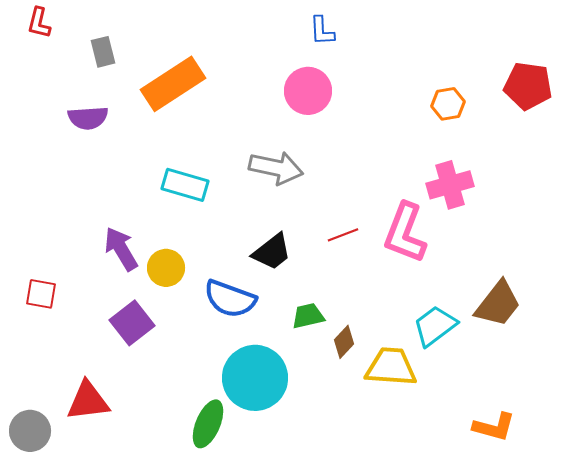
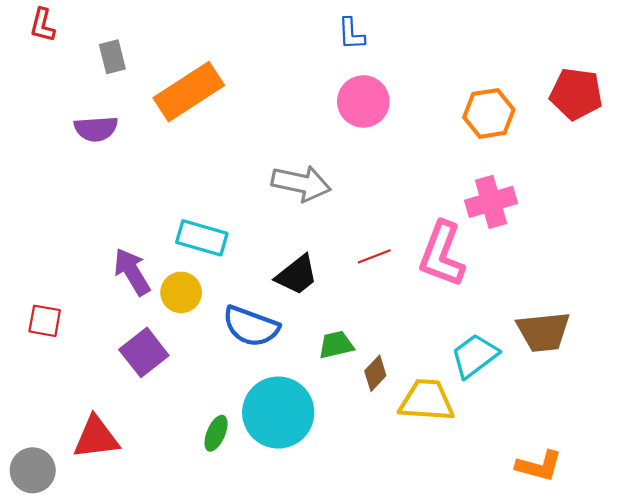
pink circle: (308, 91) -> (363, 101), moved
orange hexagon: (448, 104) -> (489, 113), size x1.4
cyan rectangle: (185, 185) -> (202, 238), moved
brown trapezoid: (498, 304) -> (543, 332), turned 46
green ellipse: (208, 424) -> (216, 433), moved, size x0.7

